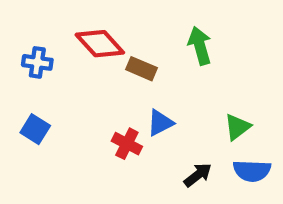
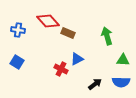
green arrow: (200, 46) -> (107, 36), moved
green triangle: (237, 127) -> (123, 60), moved, turned 40

